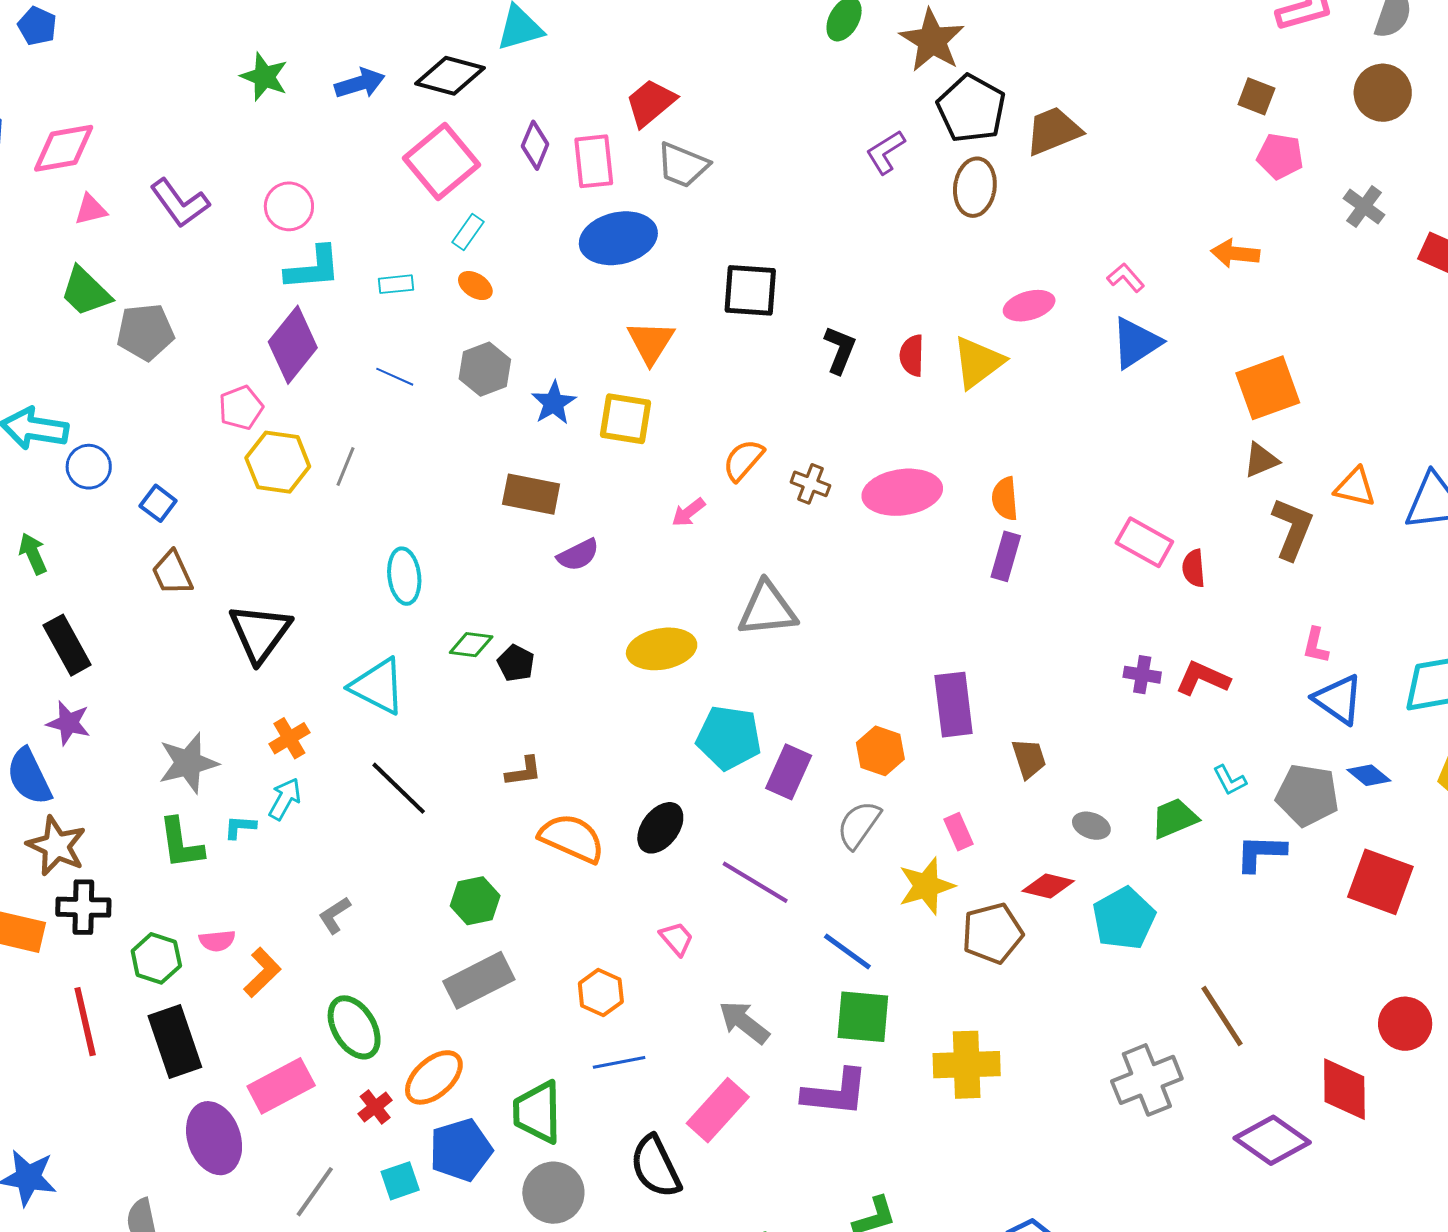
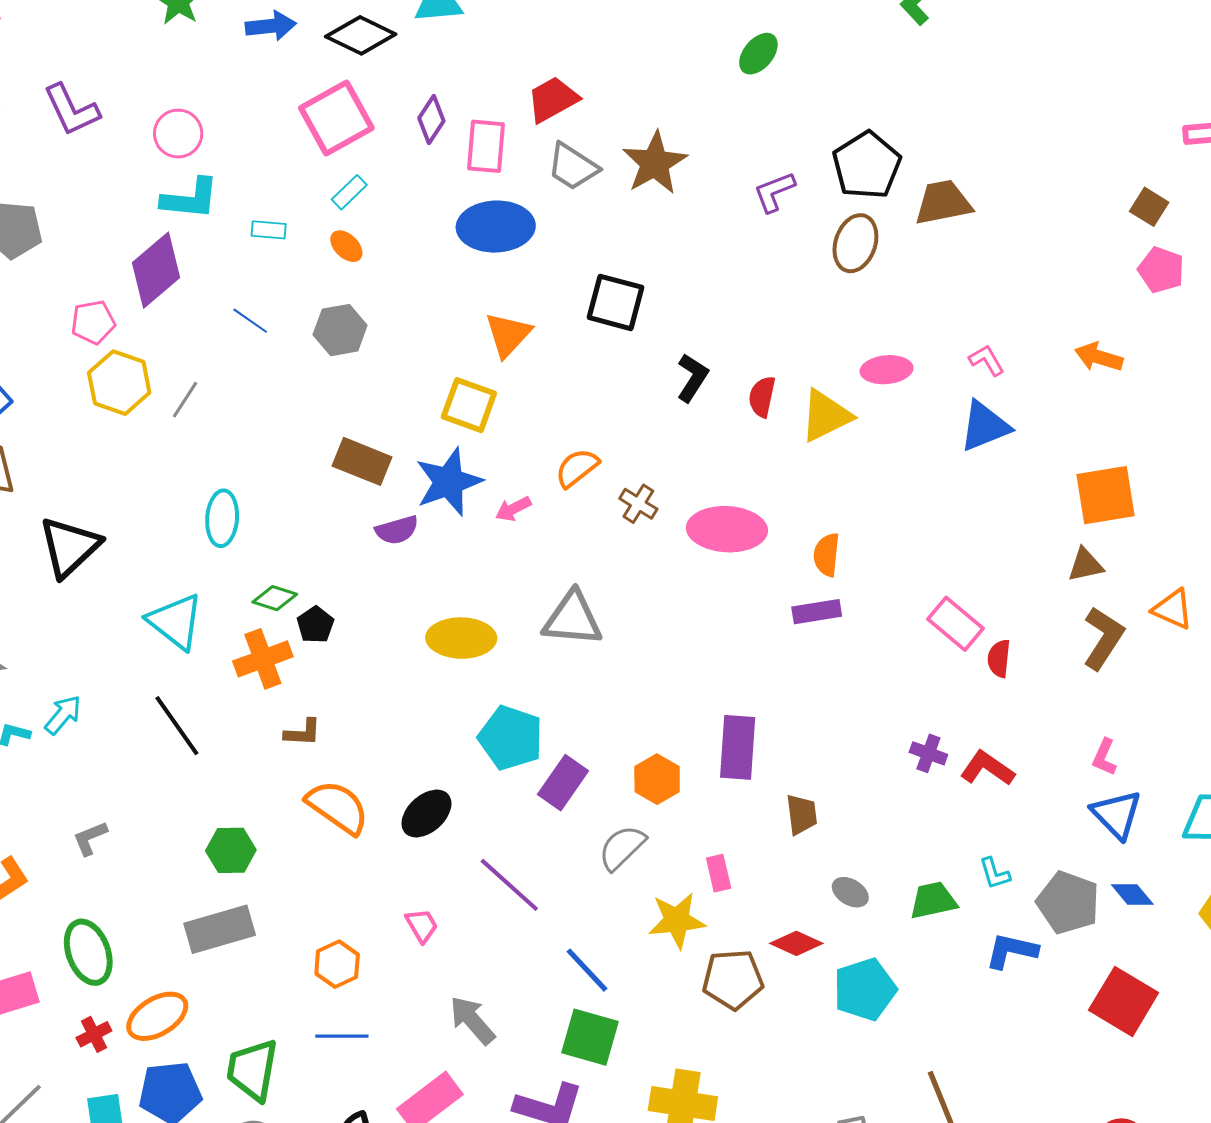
brown star: (932, 40) -> (655, 163), moved
blue star: (554, 403) -> (449, 482), moved, size x1.5
purple rectangle: (1006, 556) -> (817, 612), turned 54
orange cross: (289, 738) -> (263, 659), moved, size x1.4

